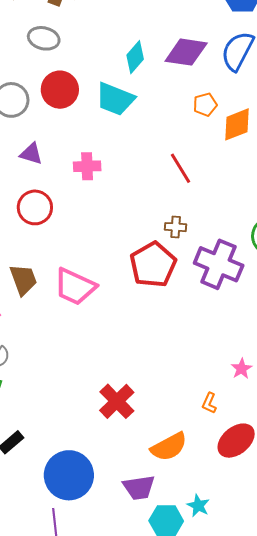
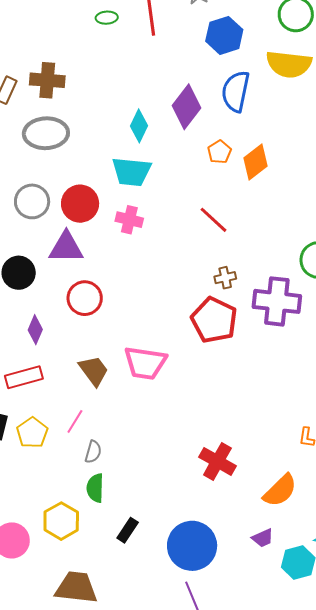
gray ellipse: (44, 38) -> (46, 133), size x1.4
purple diamond: (186, 52) -> (186, 107), turned -45
red circle: (60, 90) -> (80, 204), moved
purple triangle: (31, 154) -> (66, 247), size x1.5
pink cross: (87, 166) -> (129, 220), moved, turned 32
purple trapezoid: (139, 488) -> (263, 538), size x0.7

